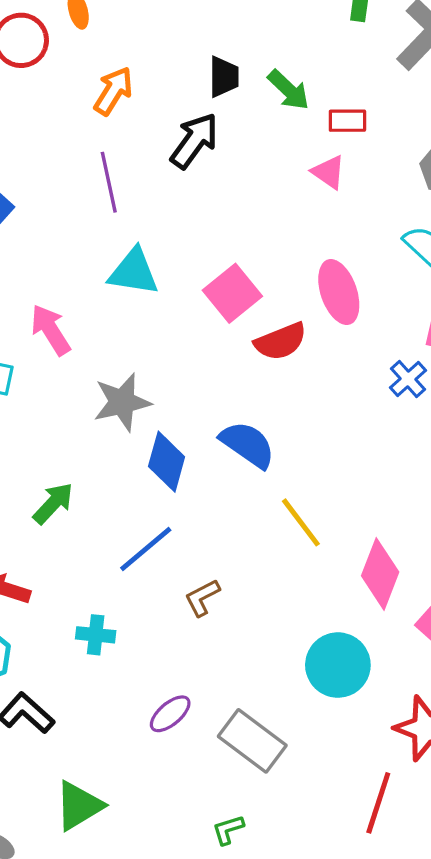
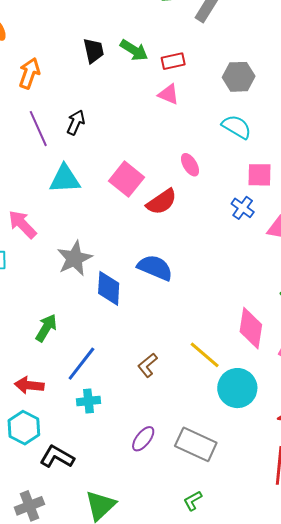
black arrow: (194, 141) -> (76, 122), moved, size x0.7
pink ellipse: (339, 292) -> (190, 165), size x0.6
yellow line: (301, 522) -> (205, 355), moved
blue line: (146, 549) -> (81, 364), moved

